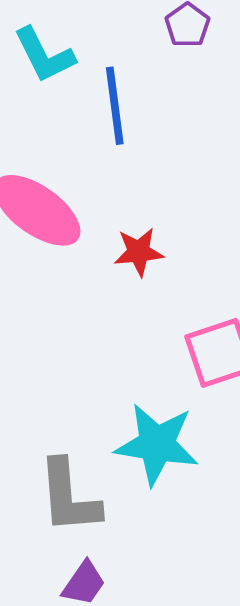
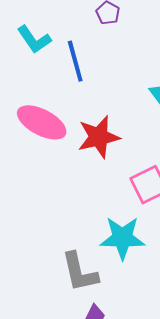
red star: (139, 252) -> (99, 137), size x1.6

